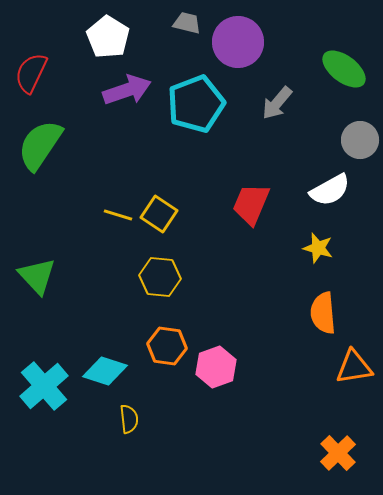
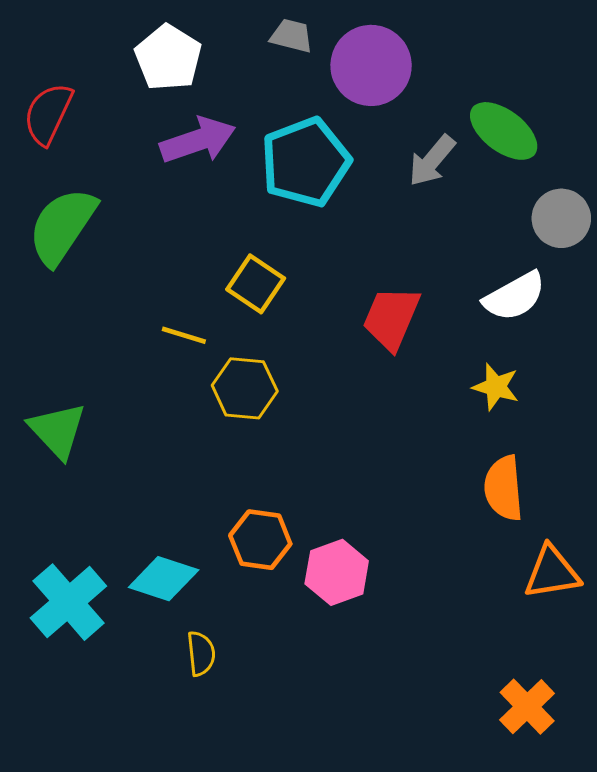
green ellipse: (344, 69) -> (504, 131), moved
yellow square: (159, 214) -> (256, 284), moved
yellow hexagon: (160, 277) -> (245, 388), moved

